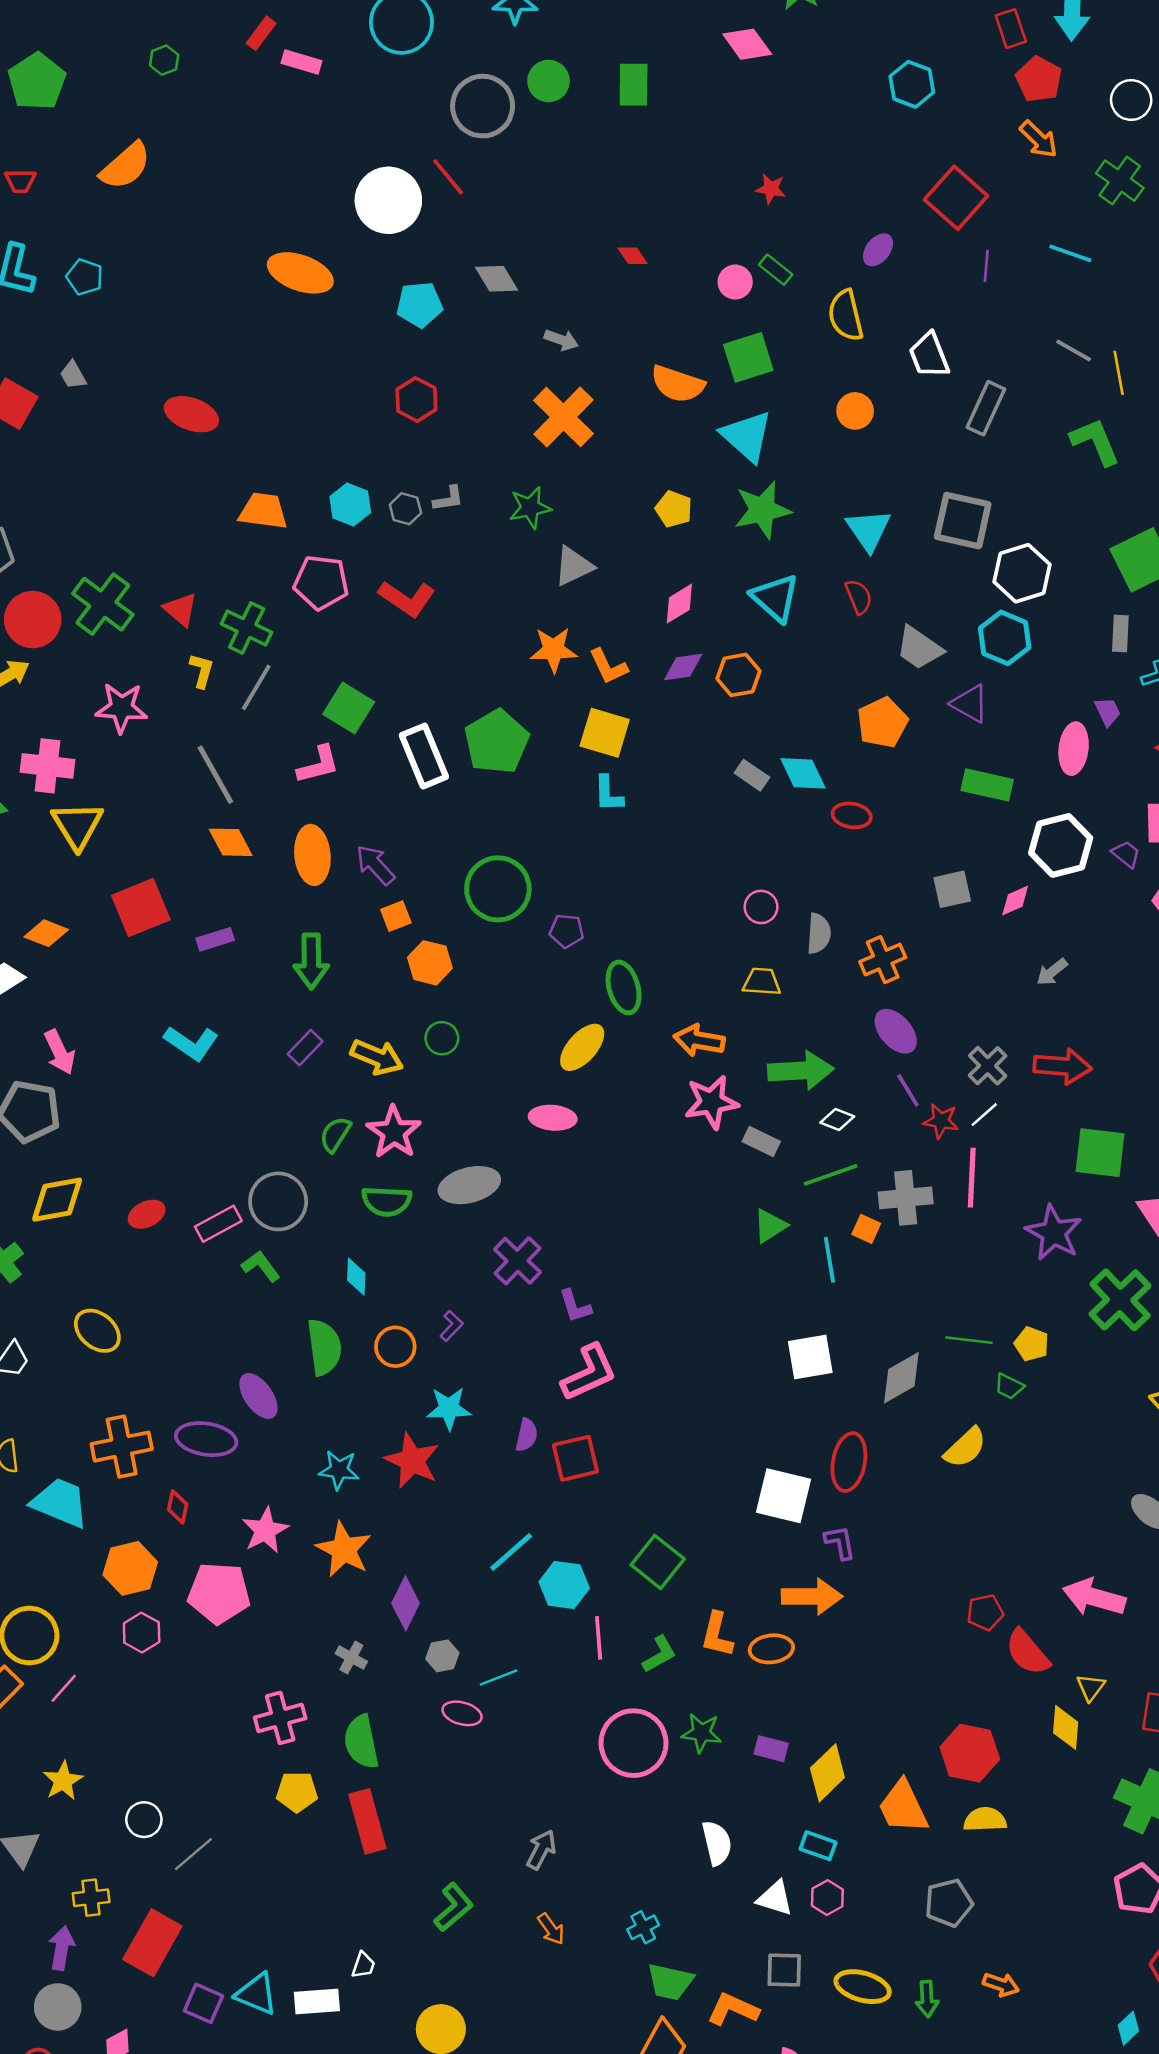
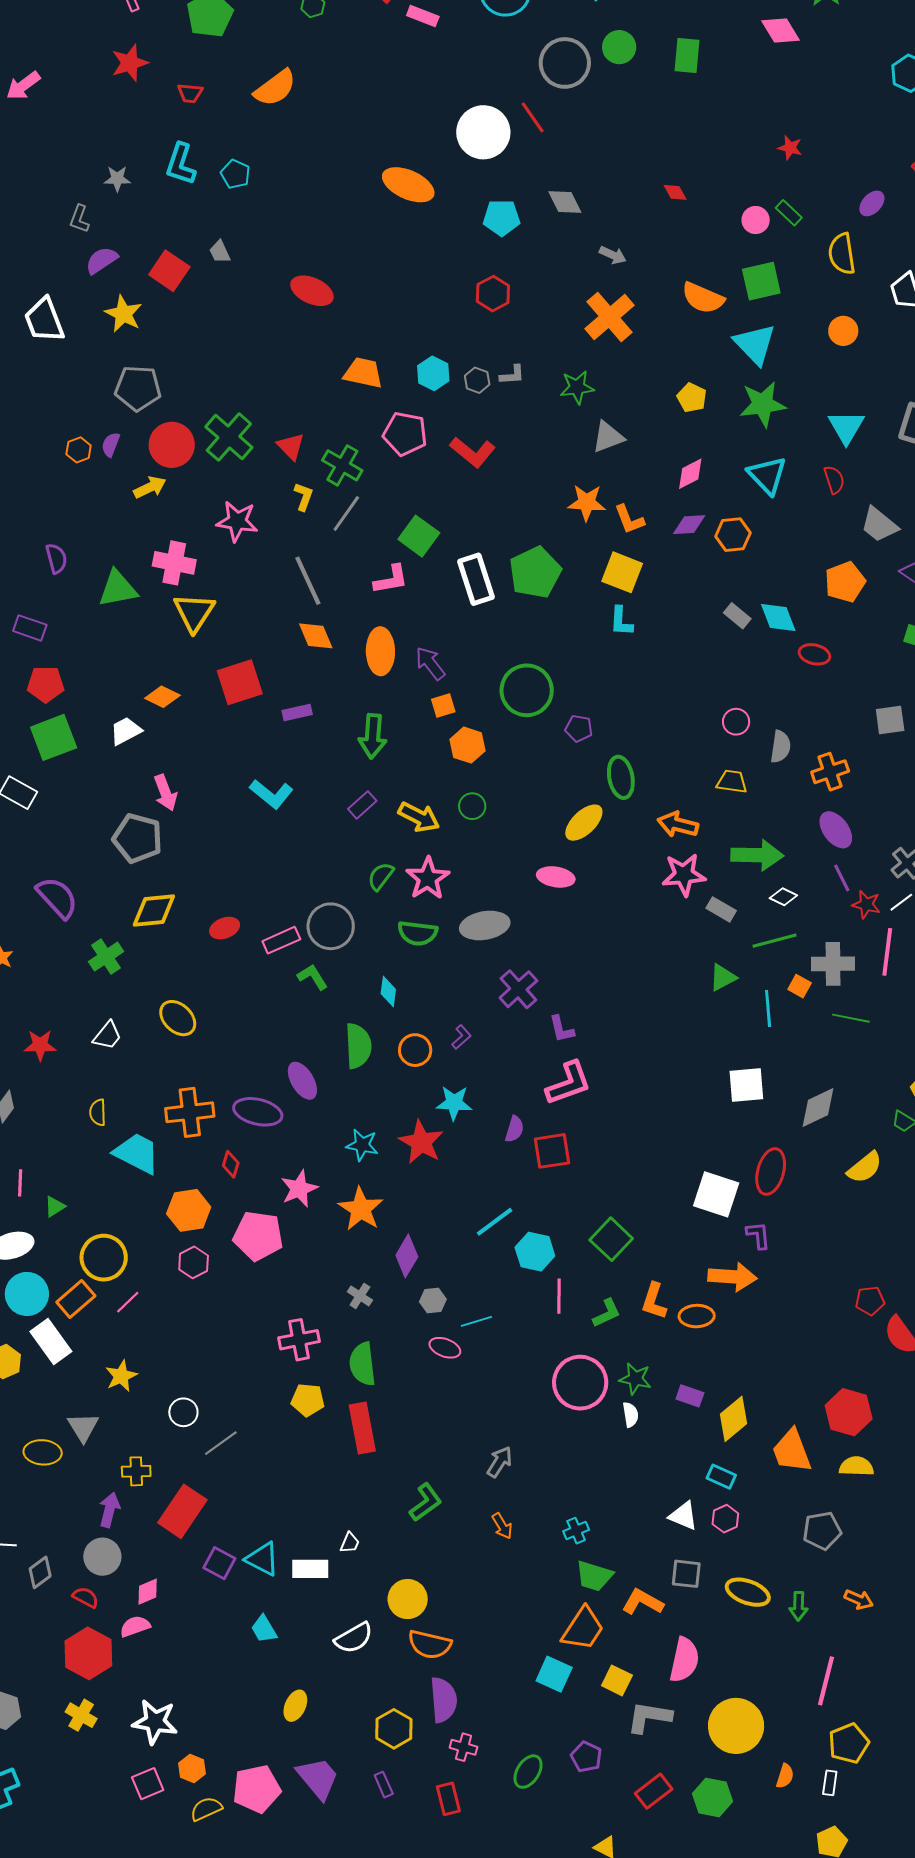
green line: (969, 1340) -> (851, 1018), moved
white semicircle: (717, 1843) -> (631, 1415), moved, size x0.7

